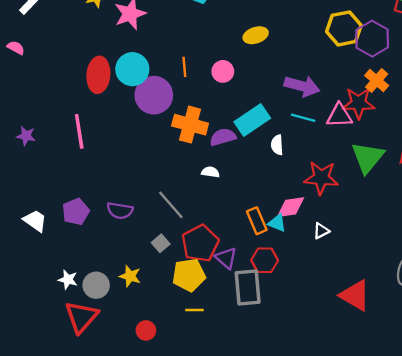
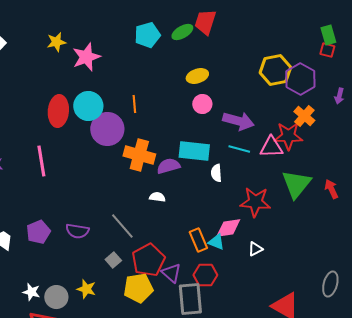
pink circle: (223, 71) -> (202, 104), moved
cyan rectangle: (252, 120) -> (194, 151), turned 40

